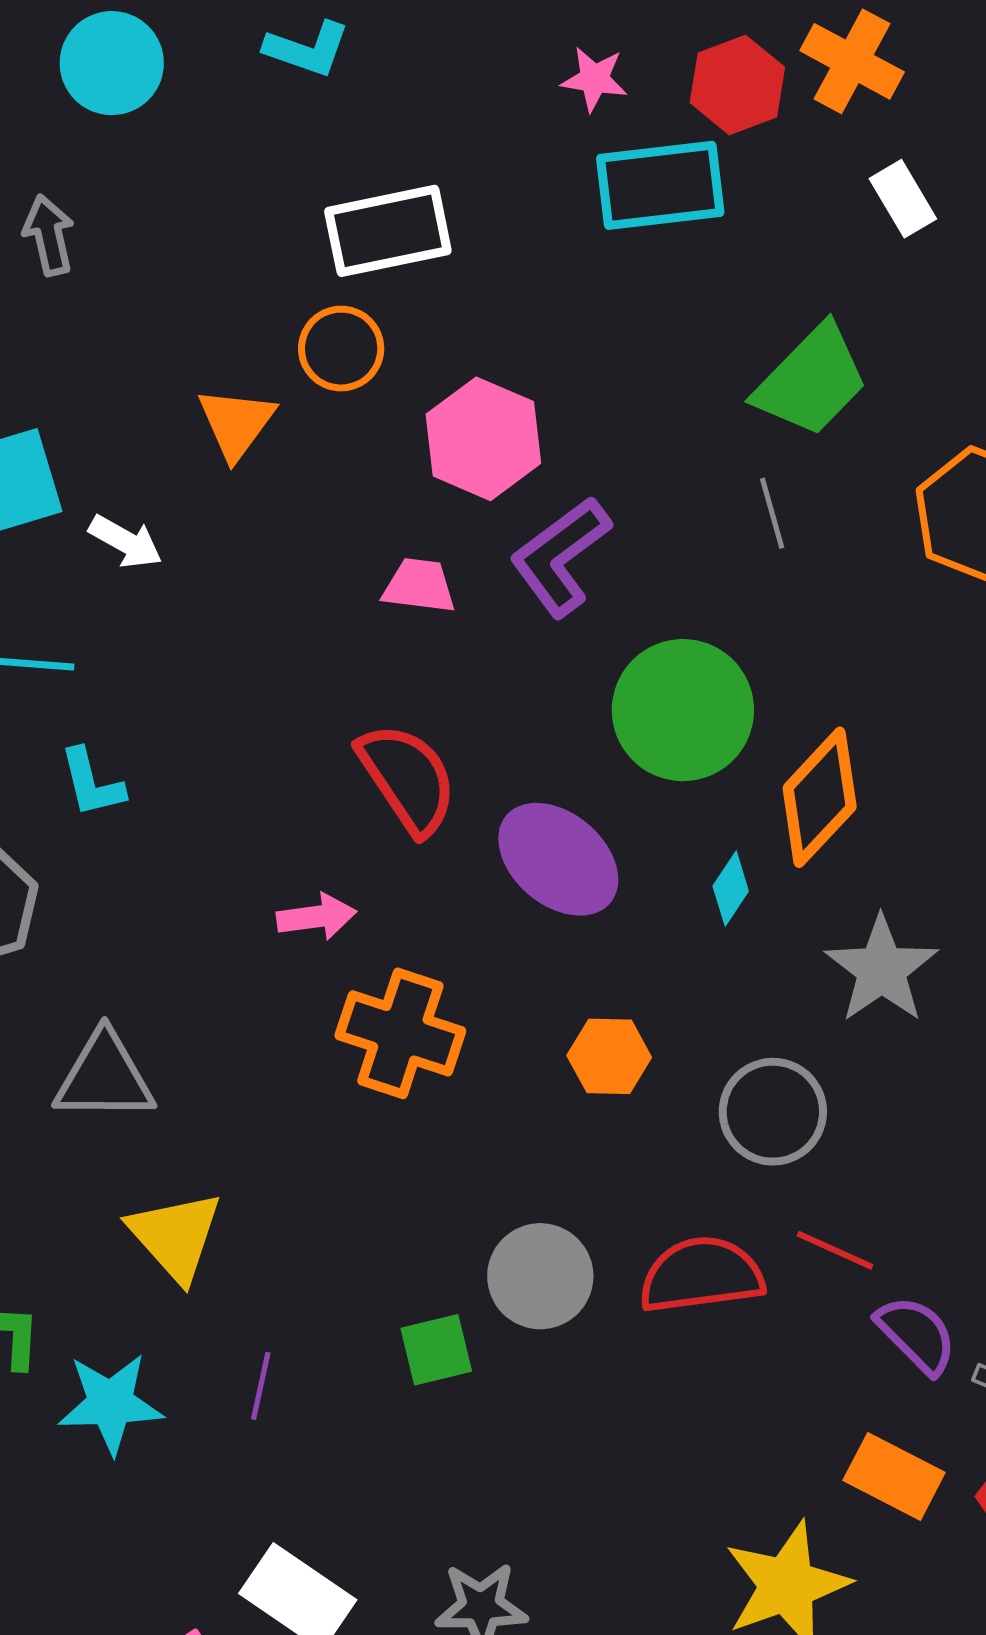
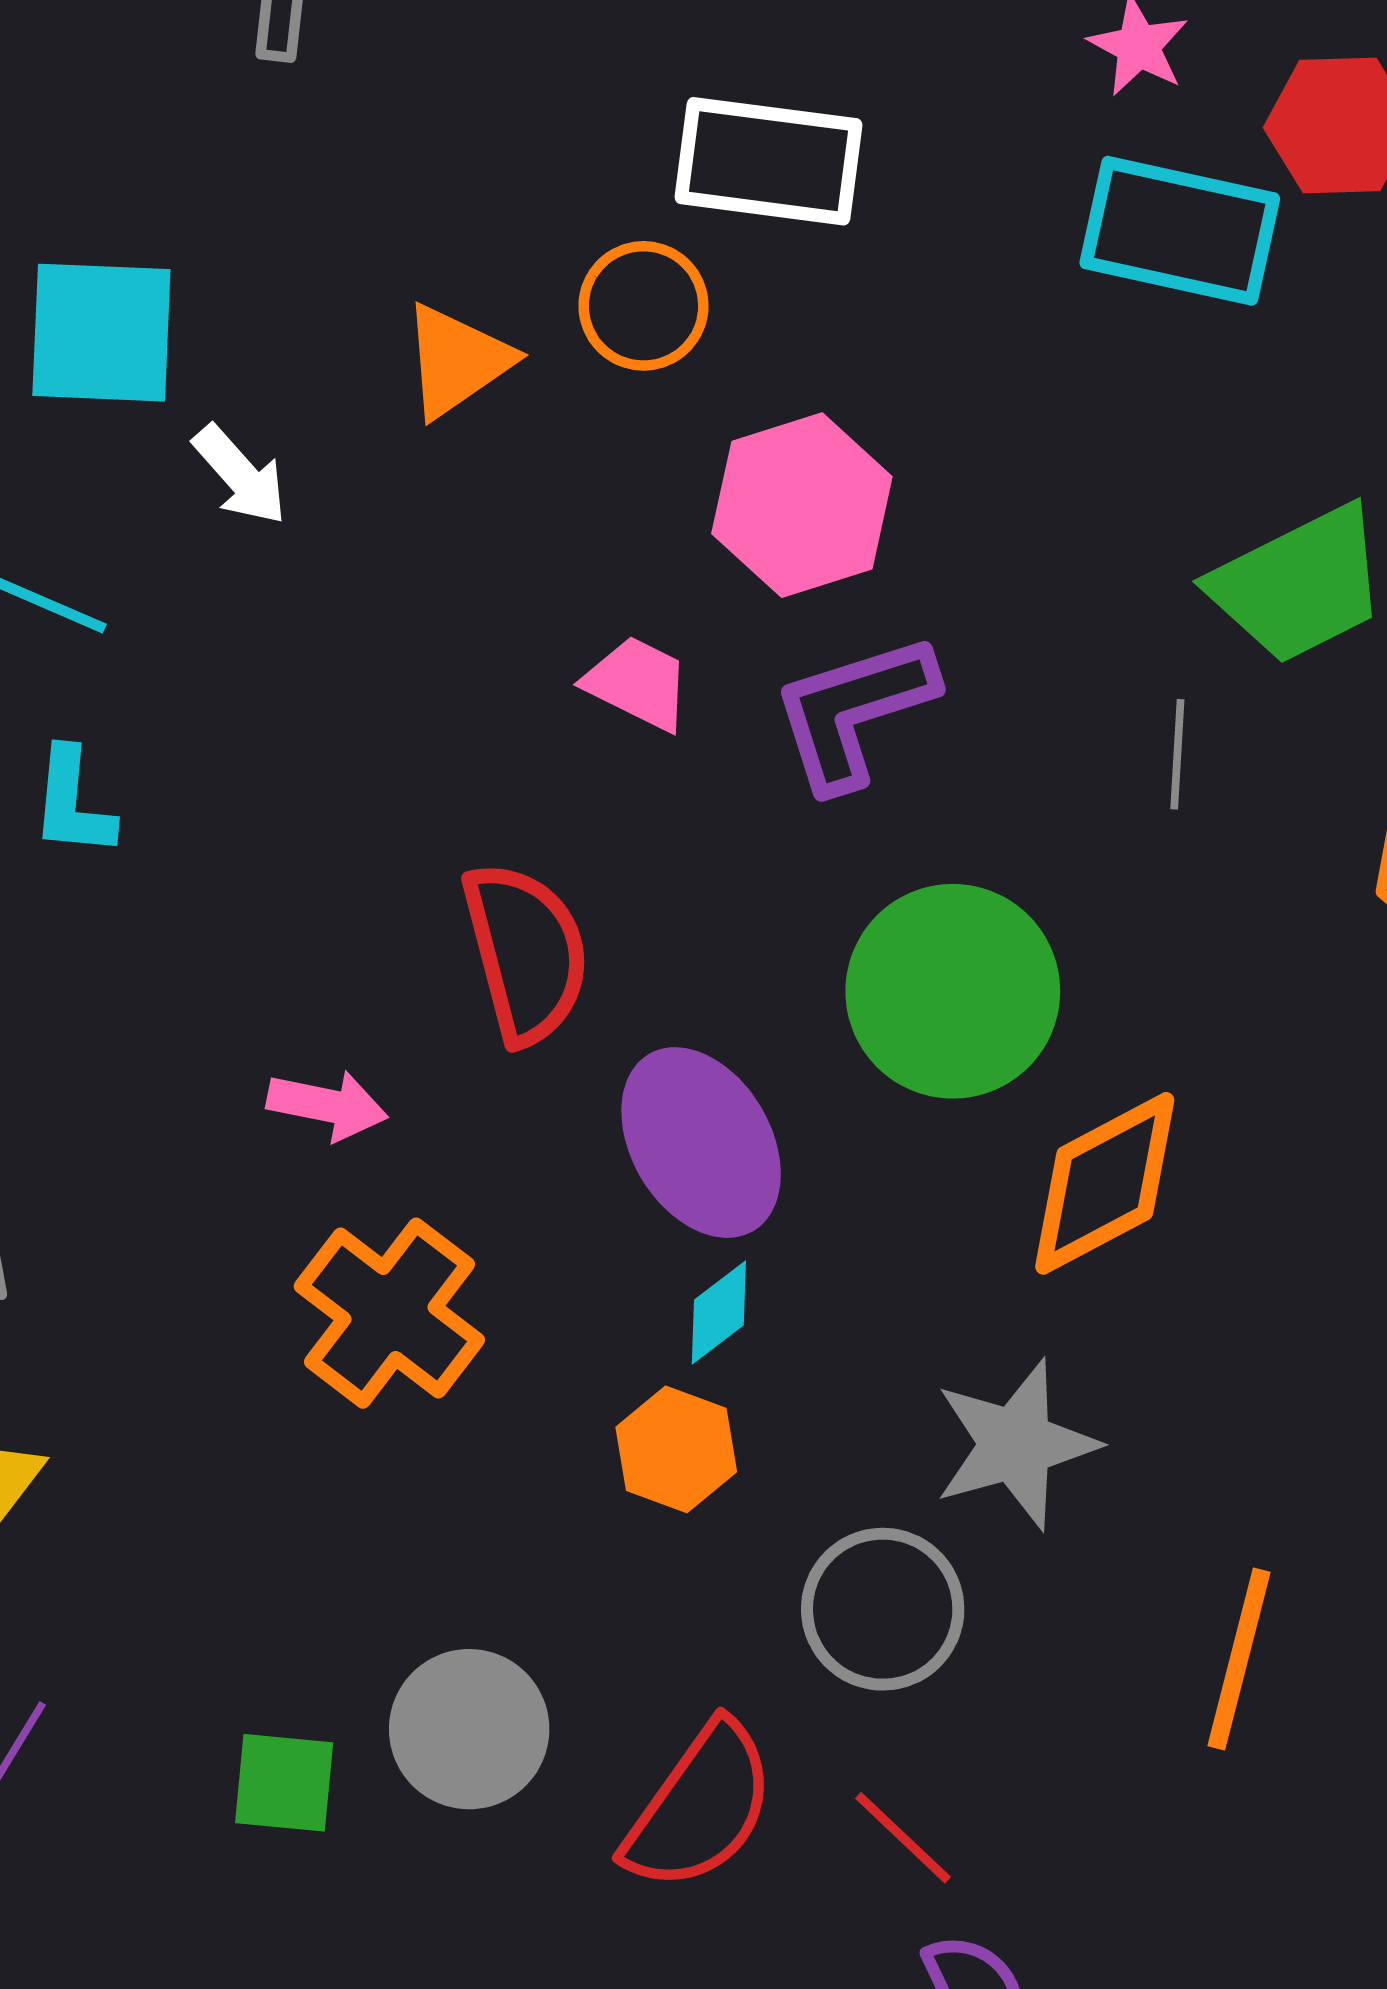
cyan diamond: (731, 889) -> (719, 1312), moved
gray star: (881, 969) -> (1016, 1444), moved
red semicircle: (701, 1275) -> (700, 1807), turned 114

